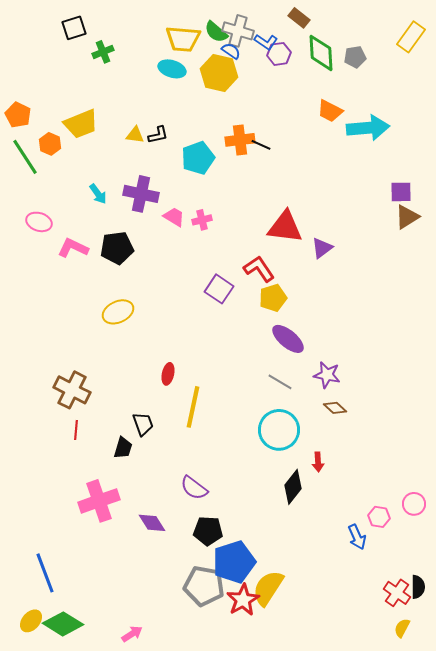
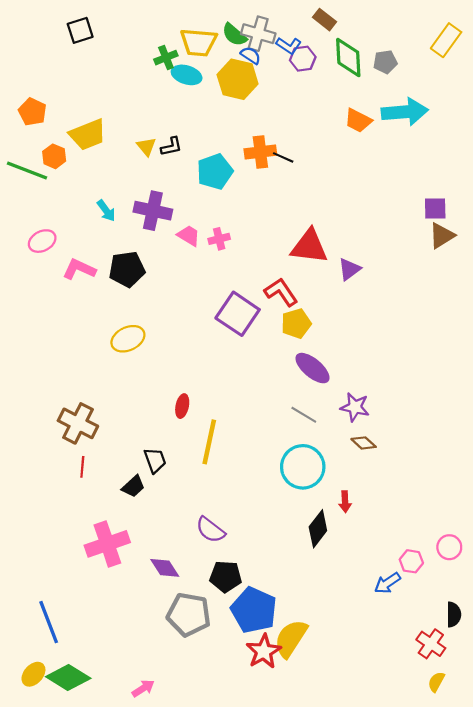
green cross: (103, 52) -> (166, 58), moved
orange pentagon: (18, 115) -> (32, 112), moved
cyan arrow: (368, 128) -> (405, 112), moved
yellow triangle: (135, 135) -> (146, 147), turned 42
green line: (25, 157) -> (27, 170), turned -36
pink ellipse: (39, 222) -> (42, 241), turned -45
purple square: (219, 289) -> (238, 314), size x1.4
black trapezoid: (123, 448) -> (133, 486), turned 30
blue arrow: (357, 537) -> (387, 583), turned 80
blue pentagon: (234, 562) -> (254, 610), turned -30
gray pentagon: (204, 586) -> (189, 615), moved
black semicircle: (418, 587) -> (454, 615), moved

